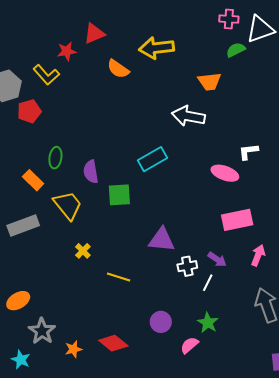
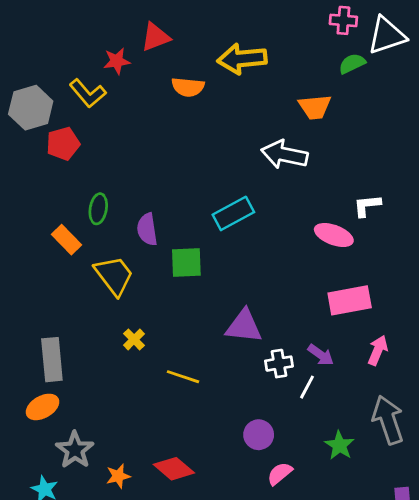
orange semicircle: (118, 69) -> (188, 87), turned -30
gray rectangle: (23, 225) -> (52, 360), moved, turned -76
purple circle: (161, 322) -> (259, 435), moved
green star: (208, 323) -> (339, 445), moved

